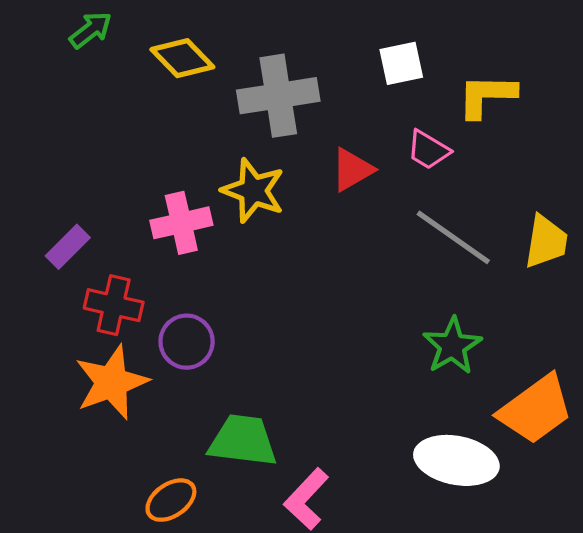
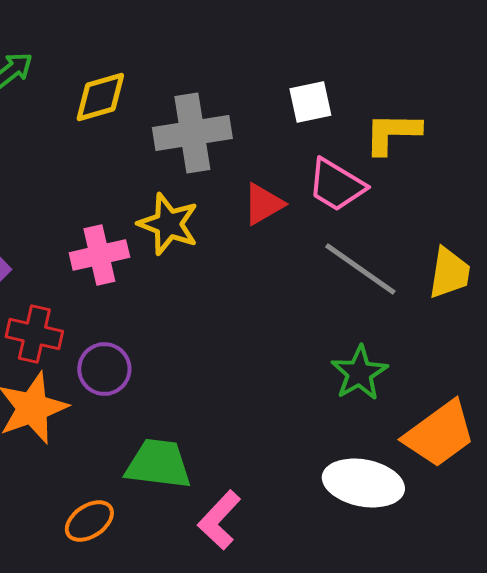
yellow diamond: (182, 58) -> (100, 97), turned -62
pink trapezoid: (428, 150) -> (336, 185), size x1.4

